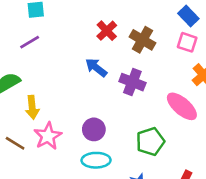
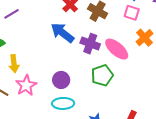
blue arrow: (96, 68) -> (62, 33), size x1.4
pink ellipse: (182, 106) -> (117, 49), moved
green pentagon: (150, 142) -> (102, 75), moved

